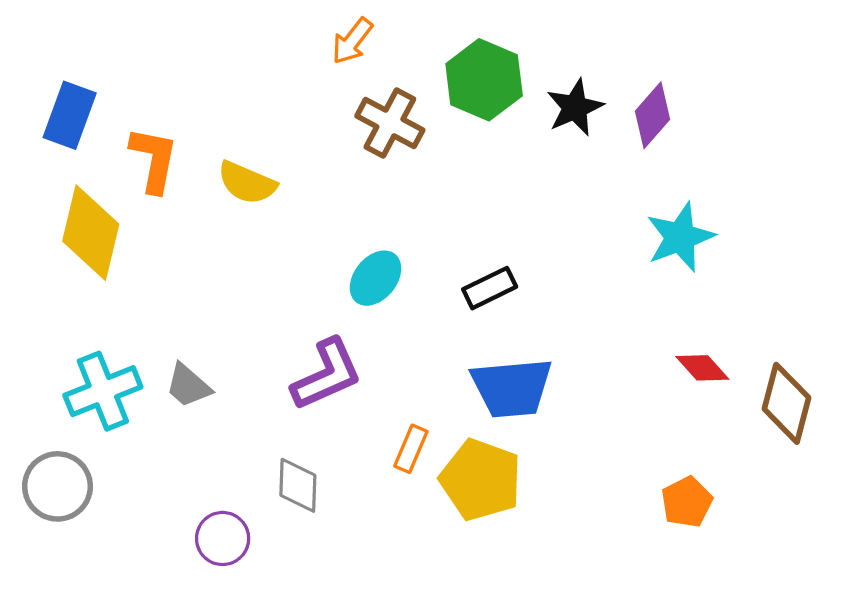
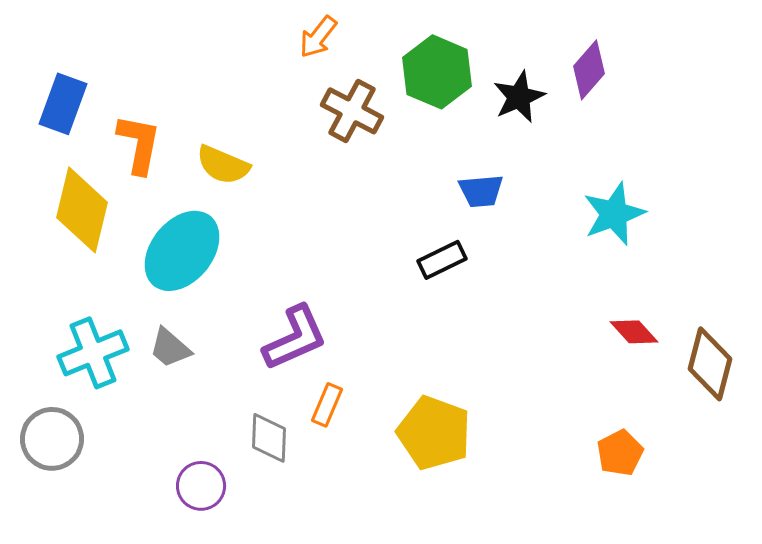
purple diamond: (652, 115) -> (589, 70), moved
cyan ellipse: (375, 278) -> (182, 251), moved, size x1.6
blue trapezoid: (512, 388) -> (481, 191), moved, size x0.6
orange rectangle: (411, 449) -> (327, 405), moved

